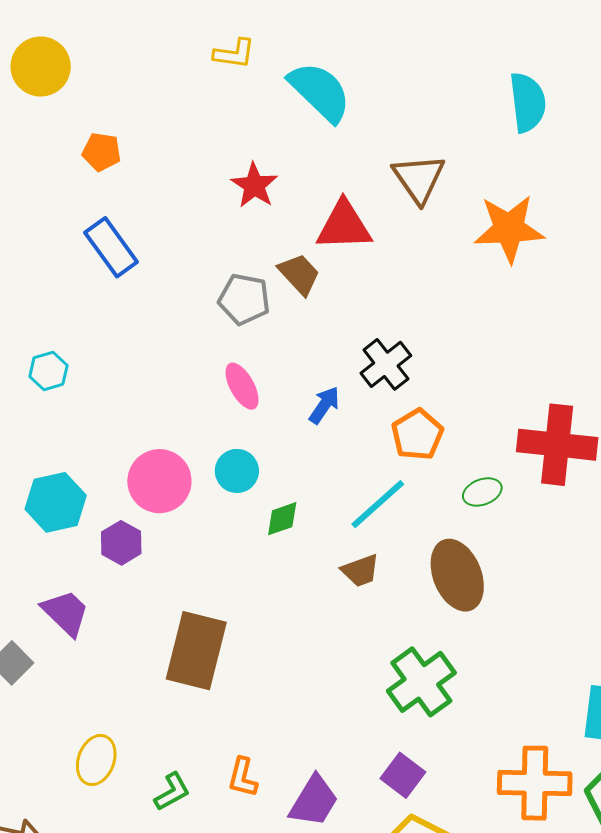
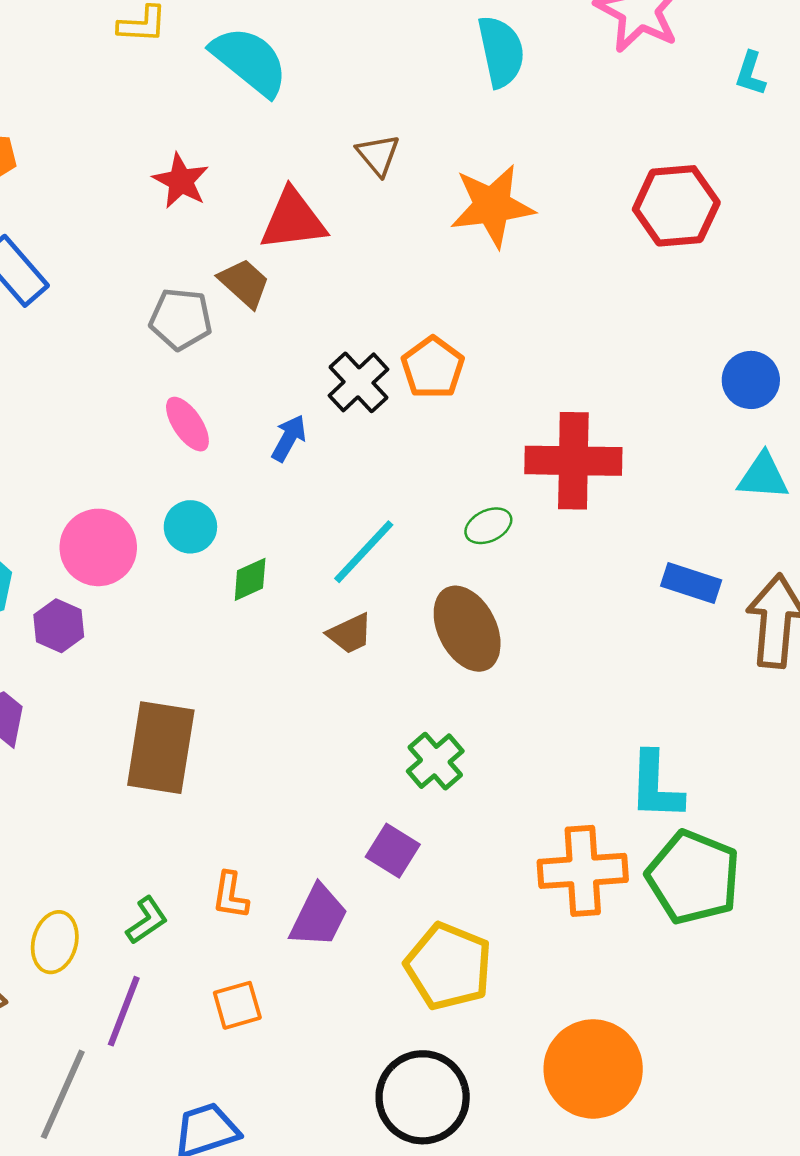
brown triangle: (419, 178) -> (378, 155), size x0.7
orange pentagon: (417, 435) -> (433, 368), moved
green cross: (421, 682) -> (435, 761), size x0.7
yellow ellipse: (96, 760) -> (55, 942), moved
purple square: (403, 775) -> (393, 851), moved

